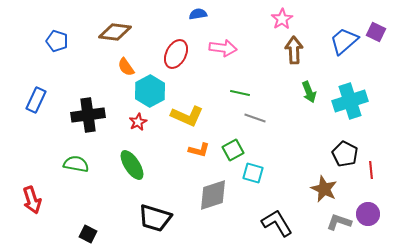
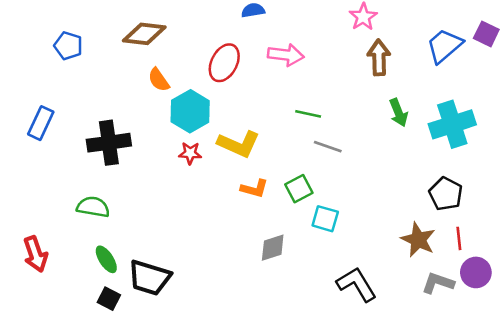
red star: (138, 122) -> (190, 153), moved, turned 30
green ellipse: (132, 165) -> (106, 259), moved, size x0.7
red line: (371, 170) -> (459, 238), moved
gray diamond: (213, 195) -> (273, 248), size x0.7
black trapezoid: (155, 218) -> (150, 278), moved

